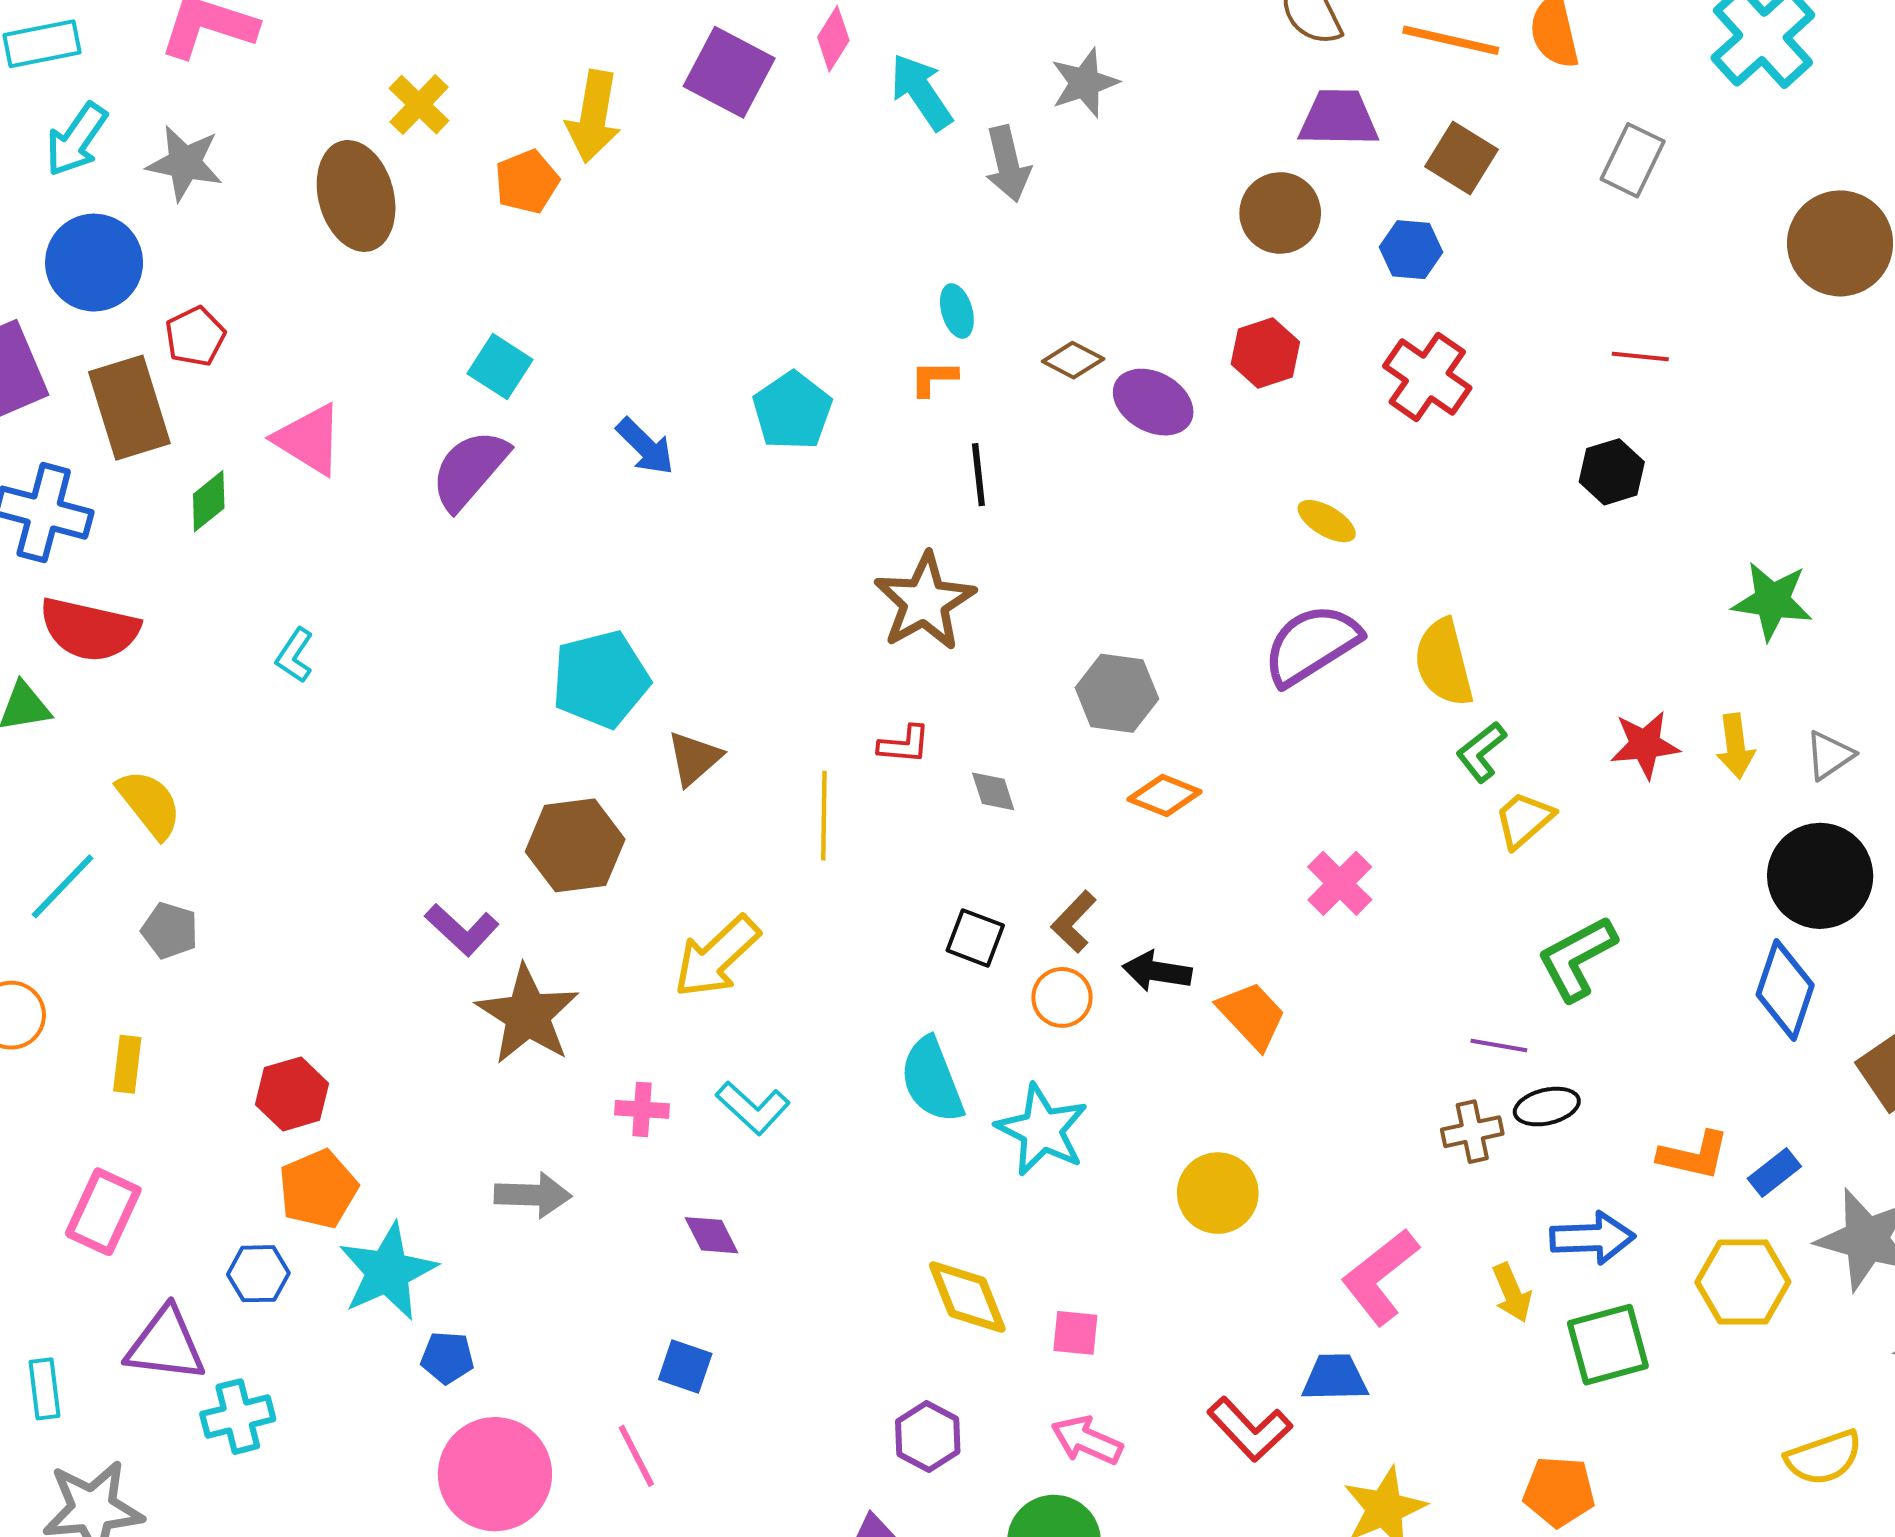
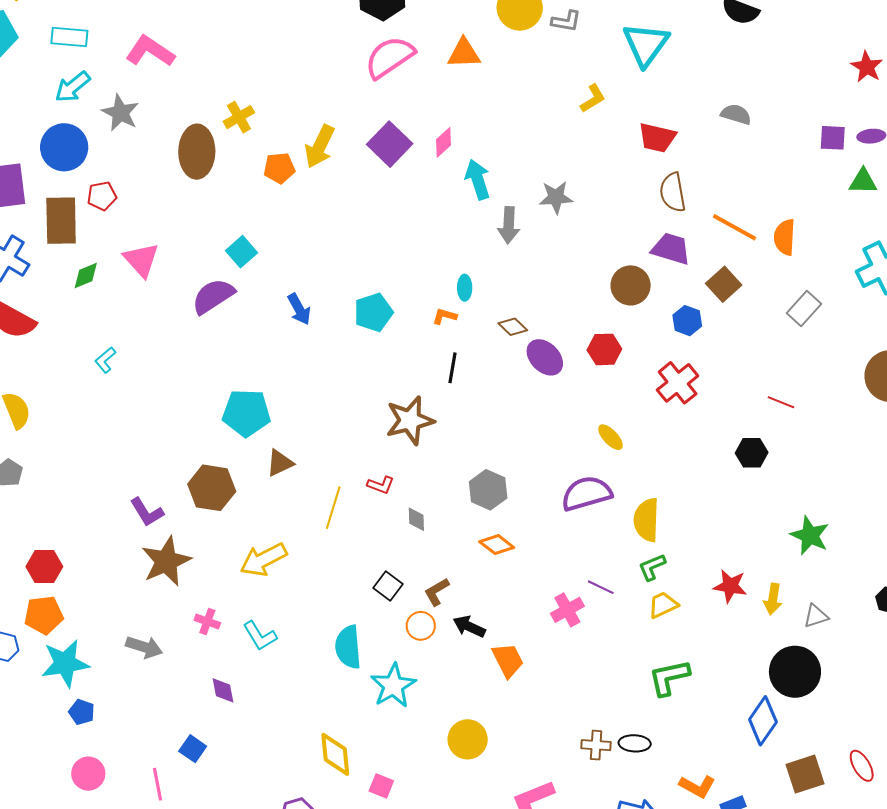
purple line: (1499, 1046) -> (601, 587), moved
pink circle: (495, 1474) -> (88, 774), size x0.6

